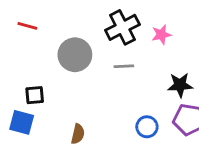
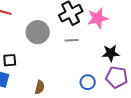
pink star: (161, 35) -> (98, 18), size x1.5

